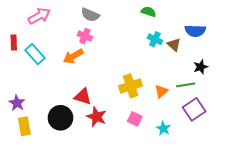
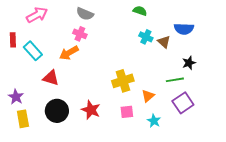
orange triangle: (161, 91) -> (148, 96), moved
red triangle: (83, 97) -> (51, 78), moved
pink square: (135, 119) -> (127, 112), turned -32

